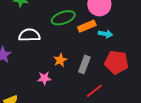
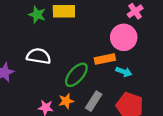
green ellipse: (63, 18) -> (76, 75), moved, turned -40
orange star: (60, 60) -> (66, 101), moved

